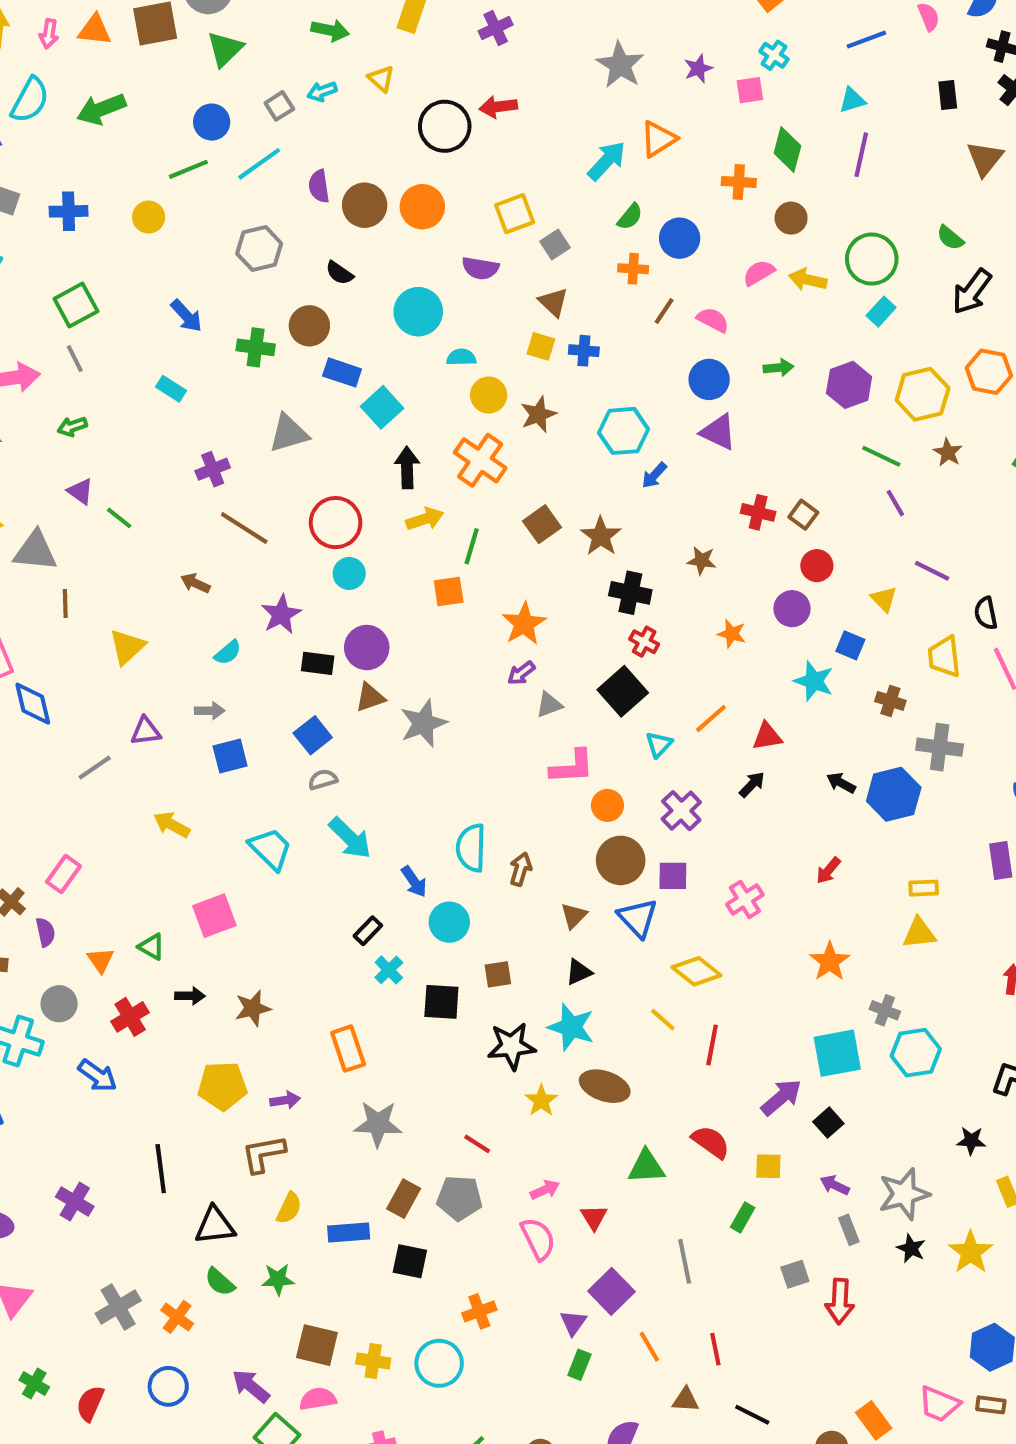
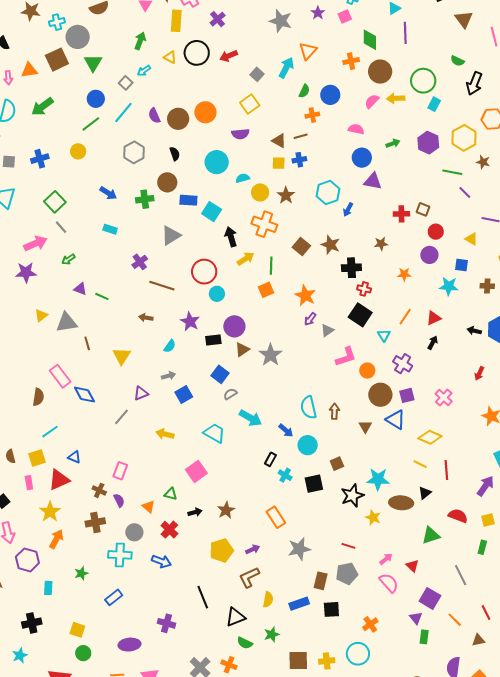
green arrow: (330, 30) -> (140, 41), turned -66
black circle: (445, 126) -> (197, 53), moved
brown circle: (791, 218) -> (380, 72), size x1.5
gray square: (555, 245) -> (257, 74), moved
black semicircle: (339, 273) -> (175, 154), turned -128
brown line: (664, 311) -> (301, 136), moved, turned 56
black triangle: (579, 972) -> (425, 493), moved

